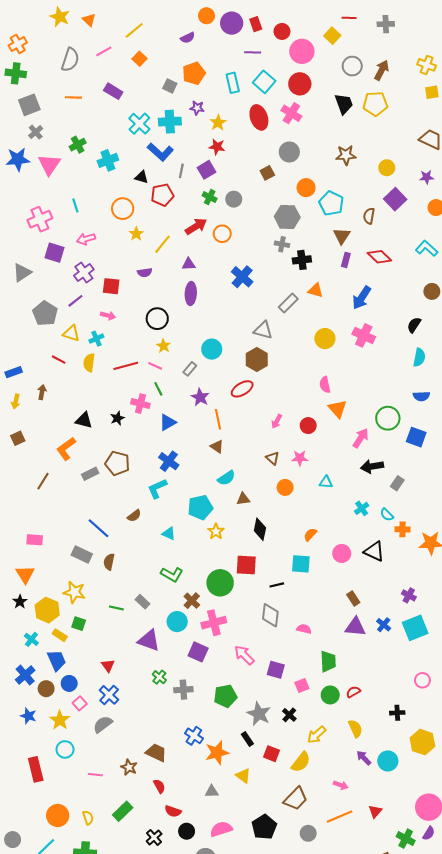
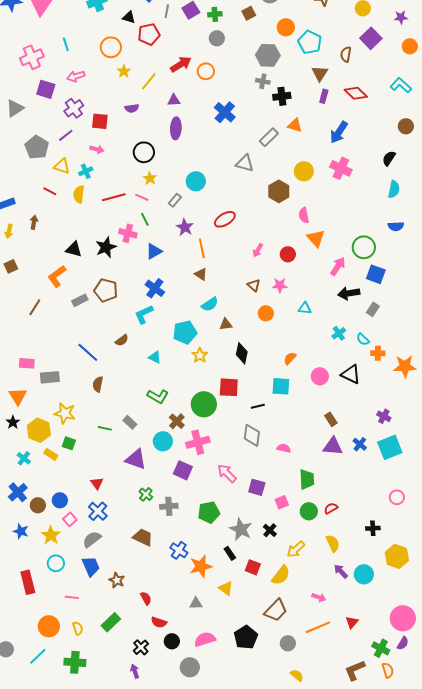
green cross: (210, 197) -> (215, 14), moved, turned -32
brown hexagon: (257, 360) -> (279, 191), moved
black star: (117, 418) -> (106, 247), size x1.5
blue square: (416, 437) -> (376, 274), moved
gray rectangle: (82, 554) -> (50, 377), moved, turned -30
blue trapezoid: (57, 660) -> (91, 566), moved
brown trapezoid: (156, 753) -> (143, 537), moved
pink line: (95, 775) -> (72, 597), moved

